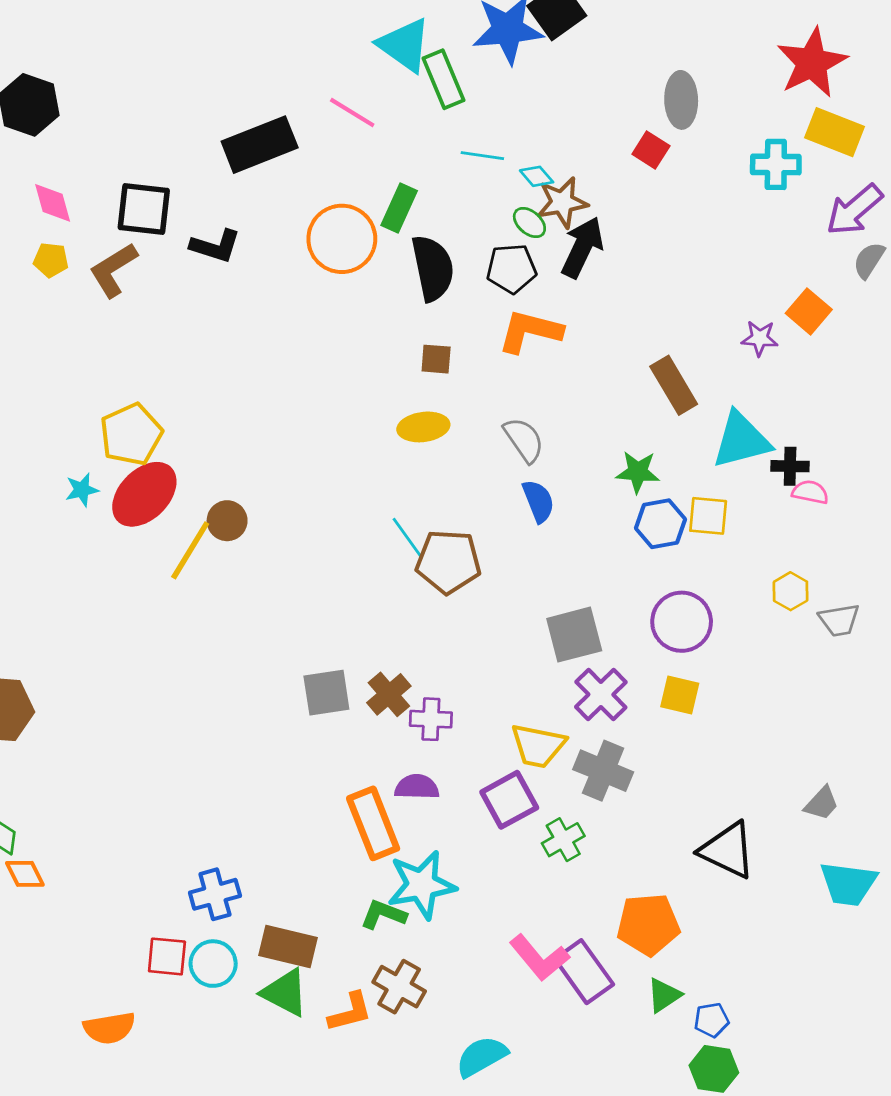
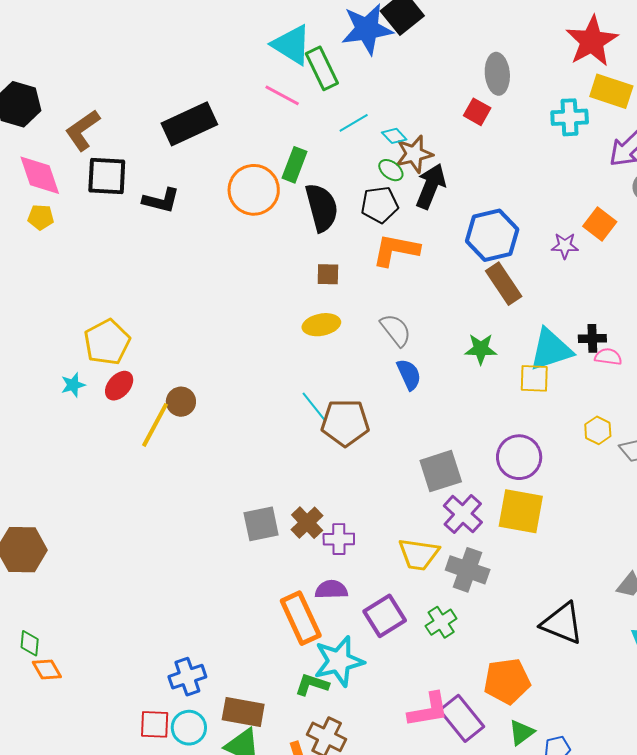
pink line: (352, 113) -> (282, 95), moved
cyan line: (482, 156) -> (354, 123), turned -36
pink diamond: (53, 203) -> (40, 175), size x1.4
brown L-shape: (113, 270) -> (83, 130), moved
cyan triangle: (741, 440) -> (551, 350), moved
red ellipse: (144, 494) -> (119, 386), size x0.6
blue hexagon: (661, 524) -> (492, 235), moved, size x1.4
yellow square: (680, 695) -> (521, 511), size x1.6
purple square: (509, 800) -> (385, 616), moved
pink L-shape: (539, 958) -> (428, 710), turned -57

